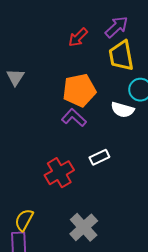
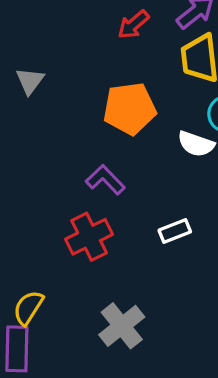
purple L-shape: (74, 118) -> (105, 180), moved
white rectangle: (99, 157) -> (175, 231), moved

